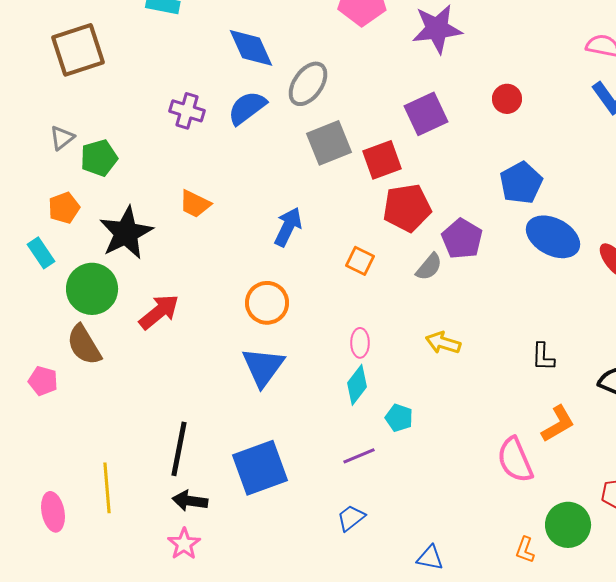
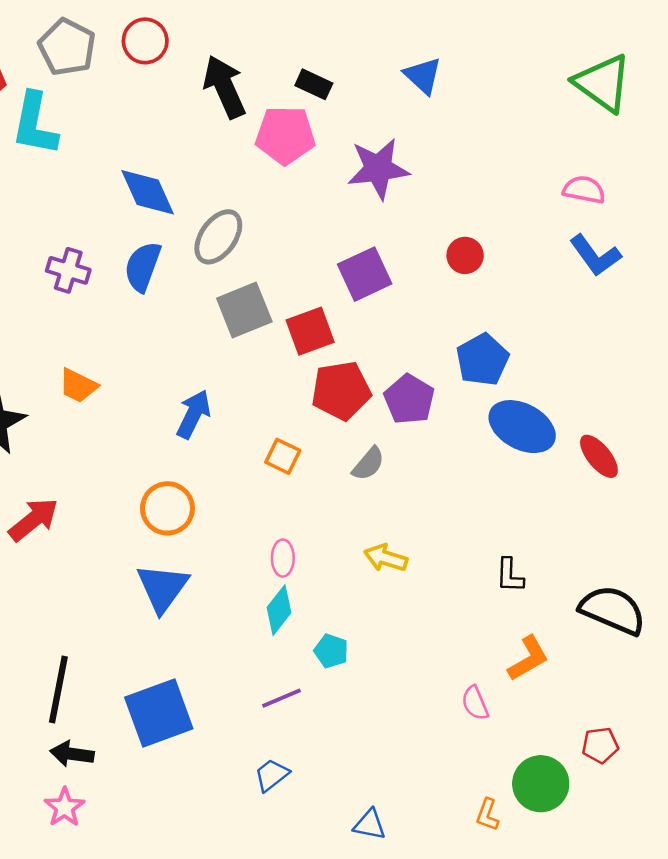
blue semicircle: (247, 108) -> (143, 267), turned -33
purple pentagon: (462, 239) -> (409, 399), moved
pink semicircle: (515, 460) -> (475, 703), size x0.6

